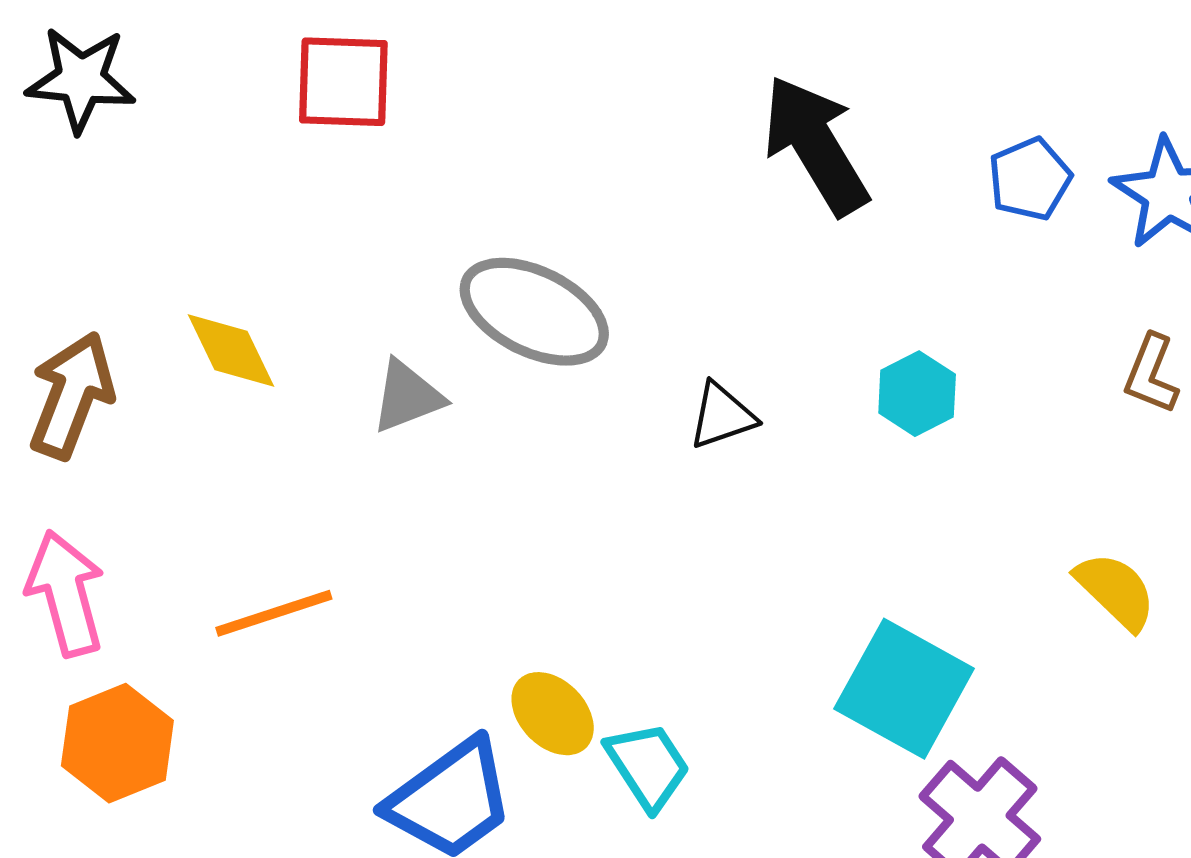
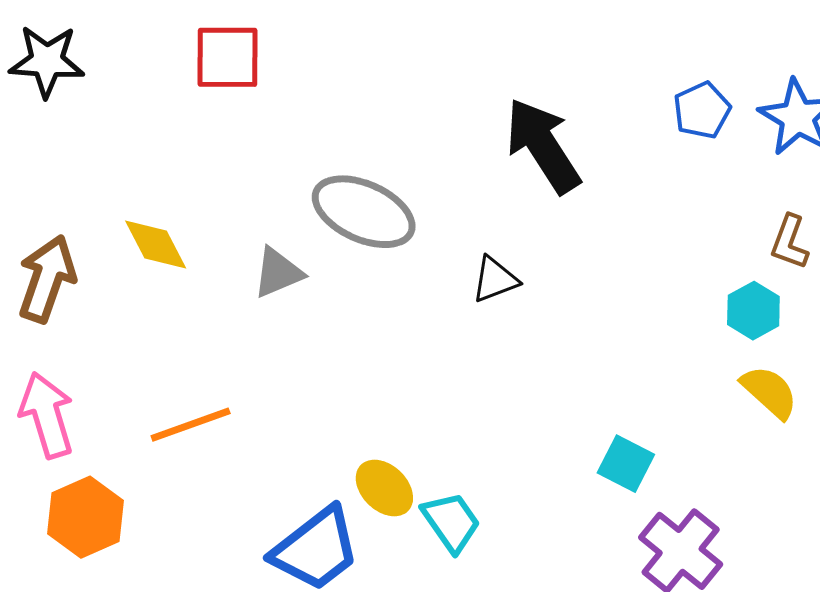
black arrow: (816, 145) -> (543, 146), moved
cyan hexagon: (917, 394) -> (753, 311), moved
cyan square: (904, 689) -> (626, 464), size x0.6

